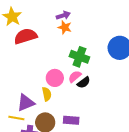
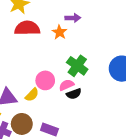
orange star: (65, 27) -> (60, 32), moved
yellow semicircle: (47, 94) -> (32, 95), turned 40

